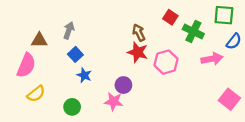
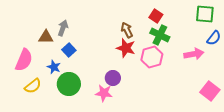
green cross: (193, 32) -> (160, 35), moved
brown triangle: (39, 40) -> (46, 37), moved
blue star: (84, 75) -> (54, 67), moved
green circle: (72, 107) -> (69, 84), moved, size x1.5

